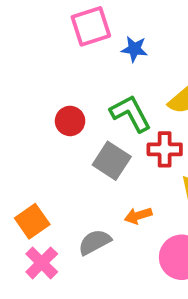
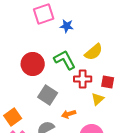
red circle: (70, 121) -> (33, 64), size x1.5
gray square: (112, 161) -> (48, 95), moved

